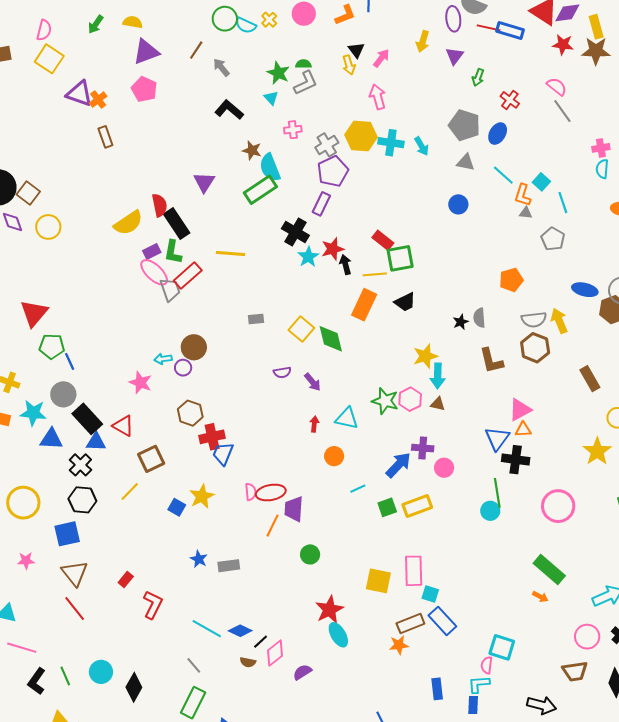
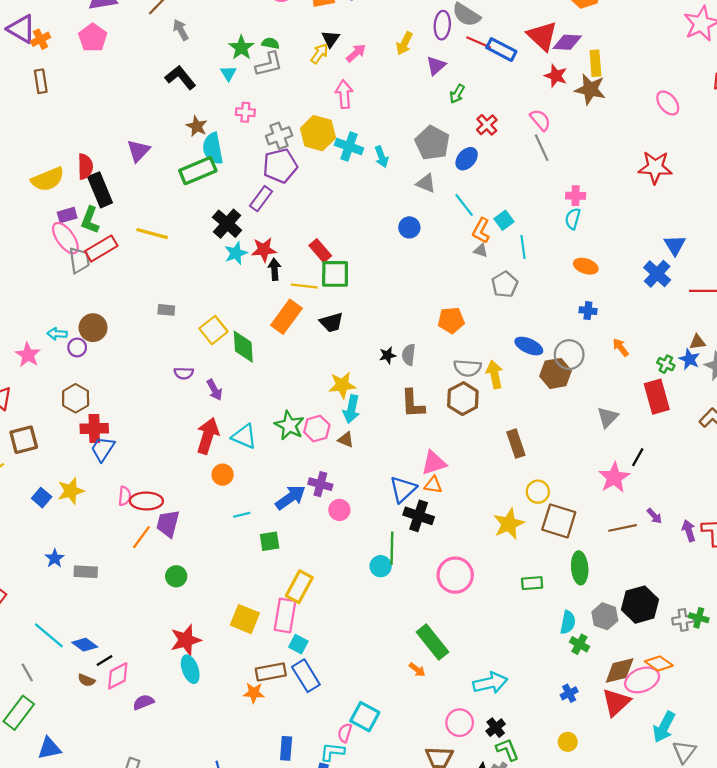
yellow arrow: (349, 65) -> (320, 54), turned -138
red arrow: (314, 424) -> (208, 436), size x2.0
yellow rectangle: (417, 506) -> (299, 587), moved, turned -52

